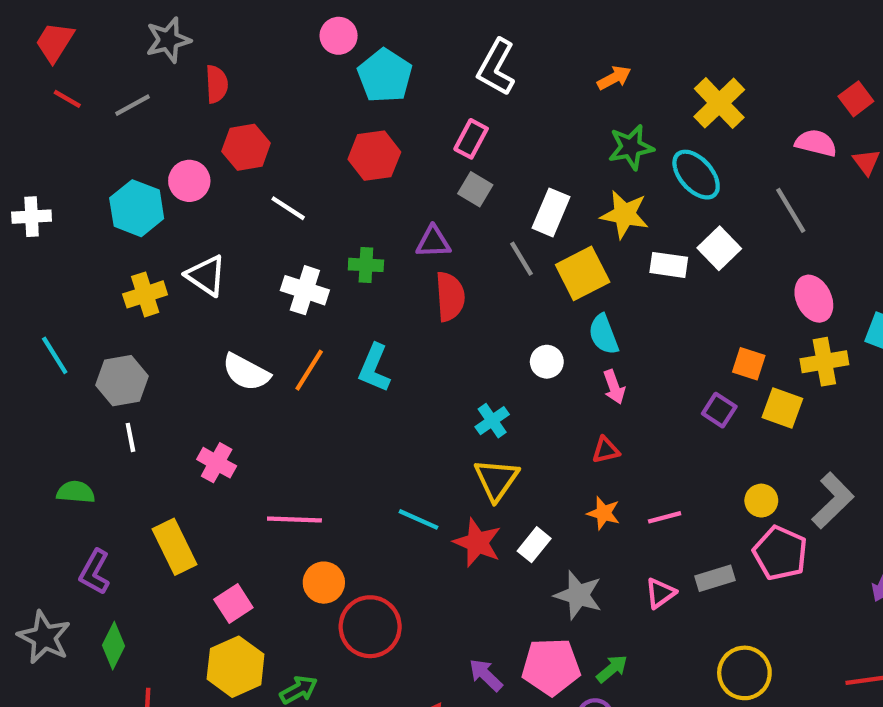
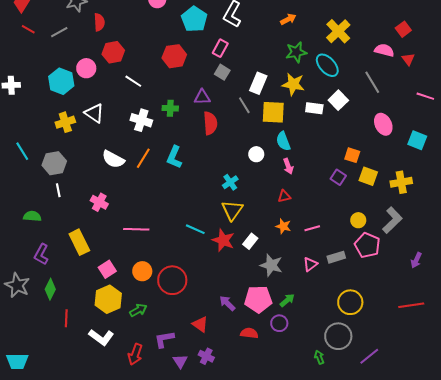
cyan pentagon: (385, 76) -> (194, 19), moved
yellow square: (583, 273) -> (273, 112), turned 30
yellow cross: (824, 362) -> (401, 182), moved
orange circle: (324, 583) -> (142, 271), moved

